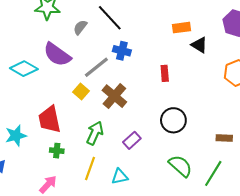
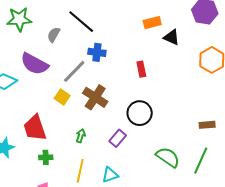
black circle: (173, 120) -> (140, 113), moved
green arrow: (95, 133) -> (81, 136), size x0.6

